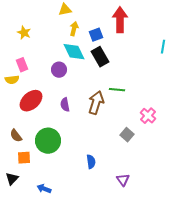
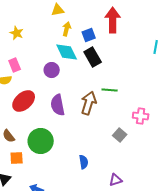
purple semicircle: (65, 105) -> (58, 105), size x1.5
pink cross: (148, 116) -> (141, 116), turned -35
purple triangle: (123, 180) -> (116, 180), turned 48

